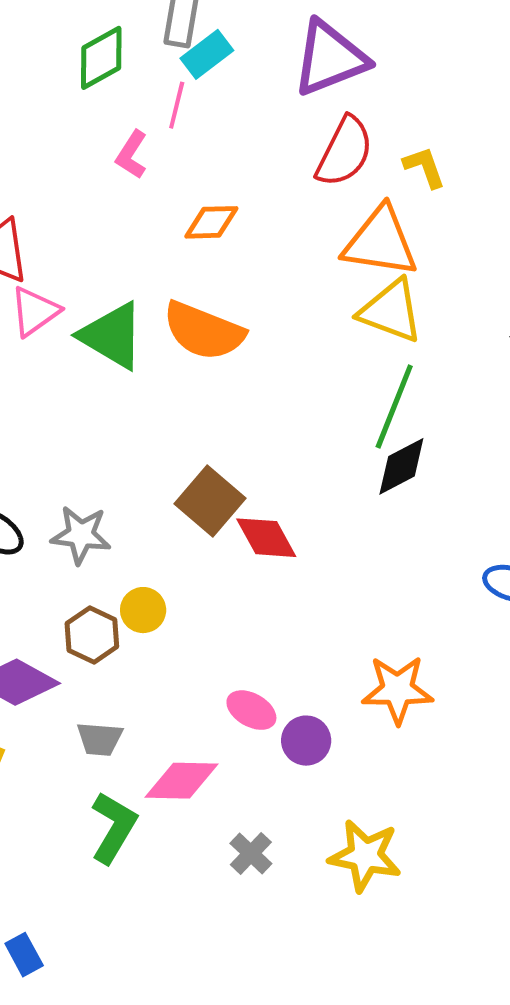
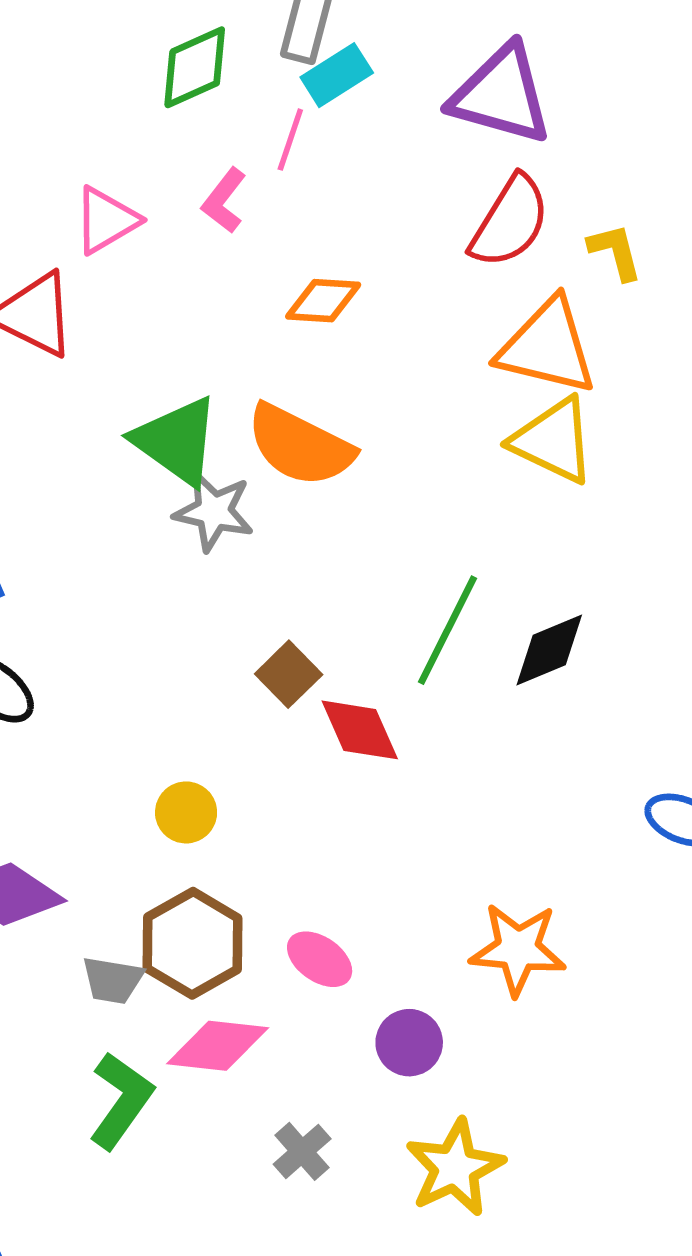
purple triangle: (330, 58) -> (501, 95), turned 32
pink triangle: (35, 311) -> (106, 220), moved
green line: (394, 407) -> (448, 630), moved
brown square: (210, 501) -> (289, 674), size x0.7
gray star: (81, 535) -> (214, 511), moved
brown hexagon: (92, 635) -> (193, 943), moved, size x1.4
purple circle: (306, 741) -> (409, 1043), moved
yellow star: (365, 856) -> (455, 1168), turned 30

